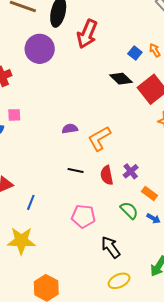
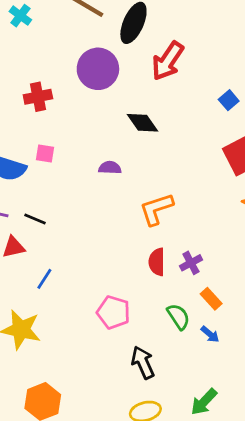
black diamond: (121, 79) -> (142, 123), moved
purple semicircle: (70, 129) -> (110, 168), moved
black line: (76, 170) -> (35, 219), moved

